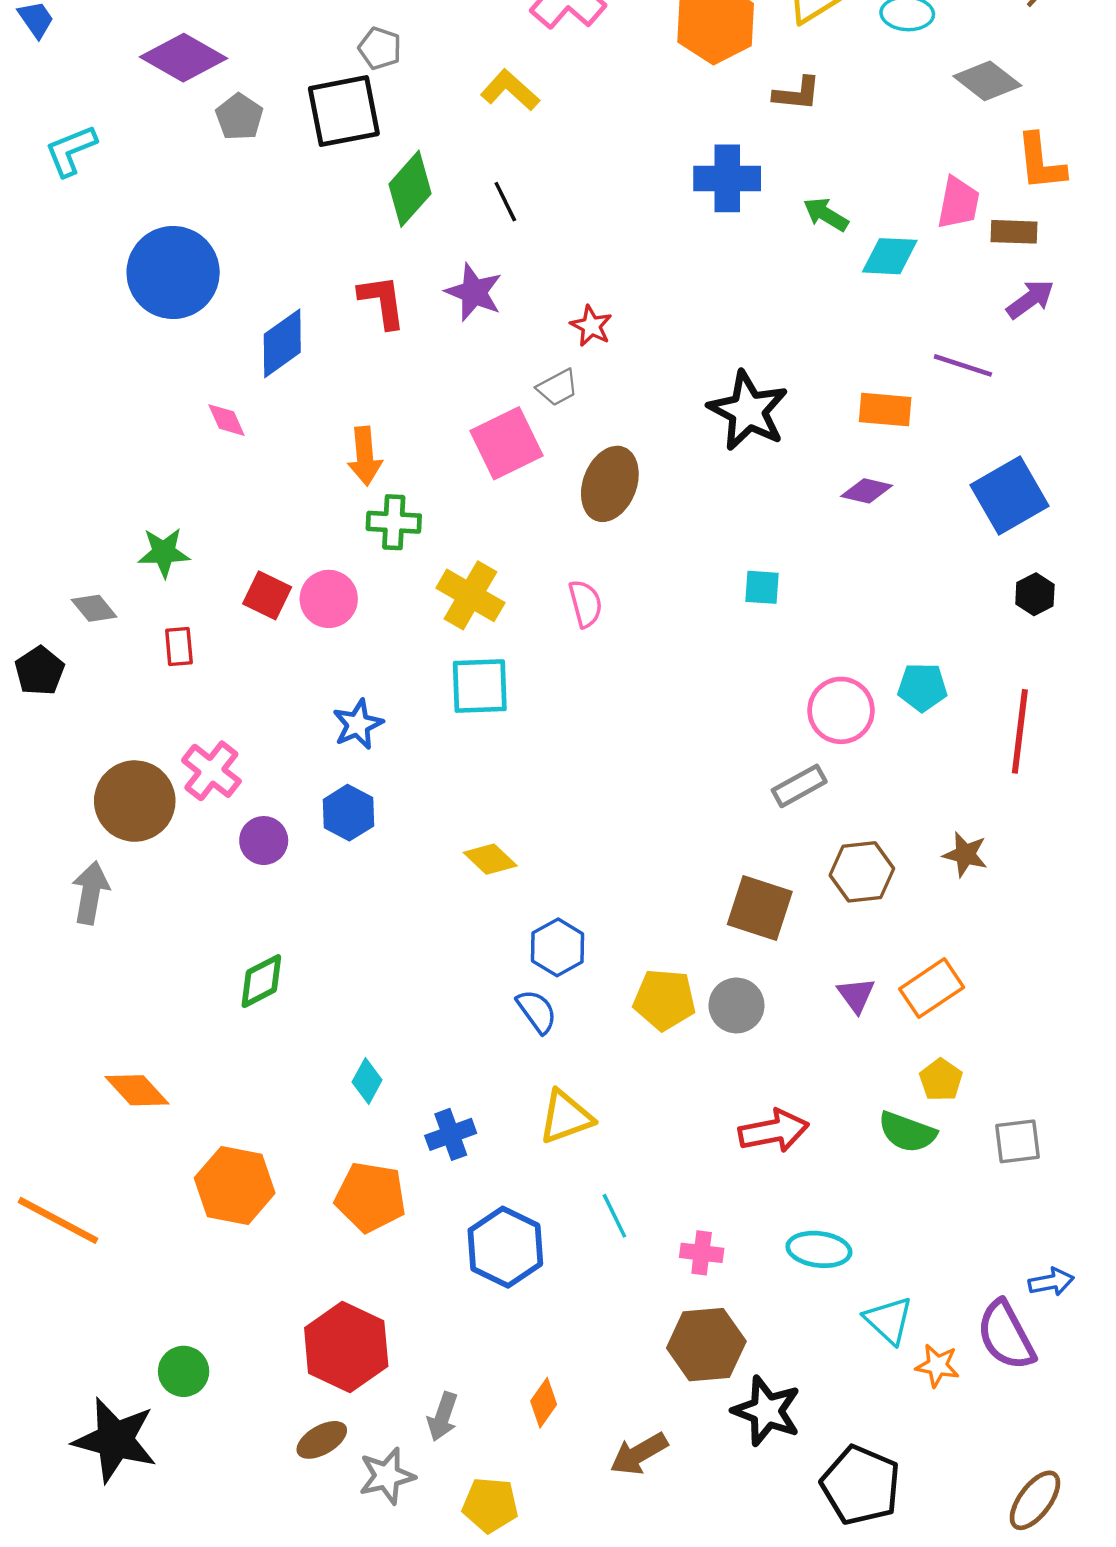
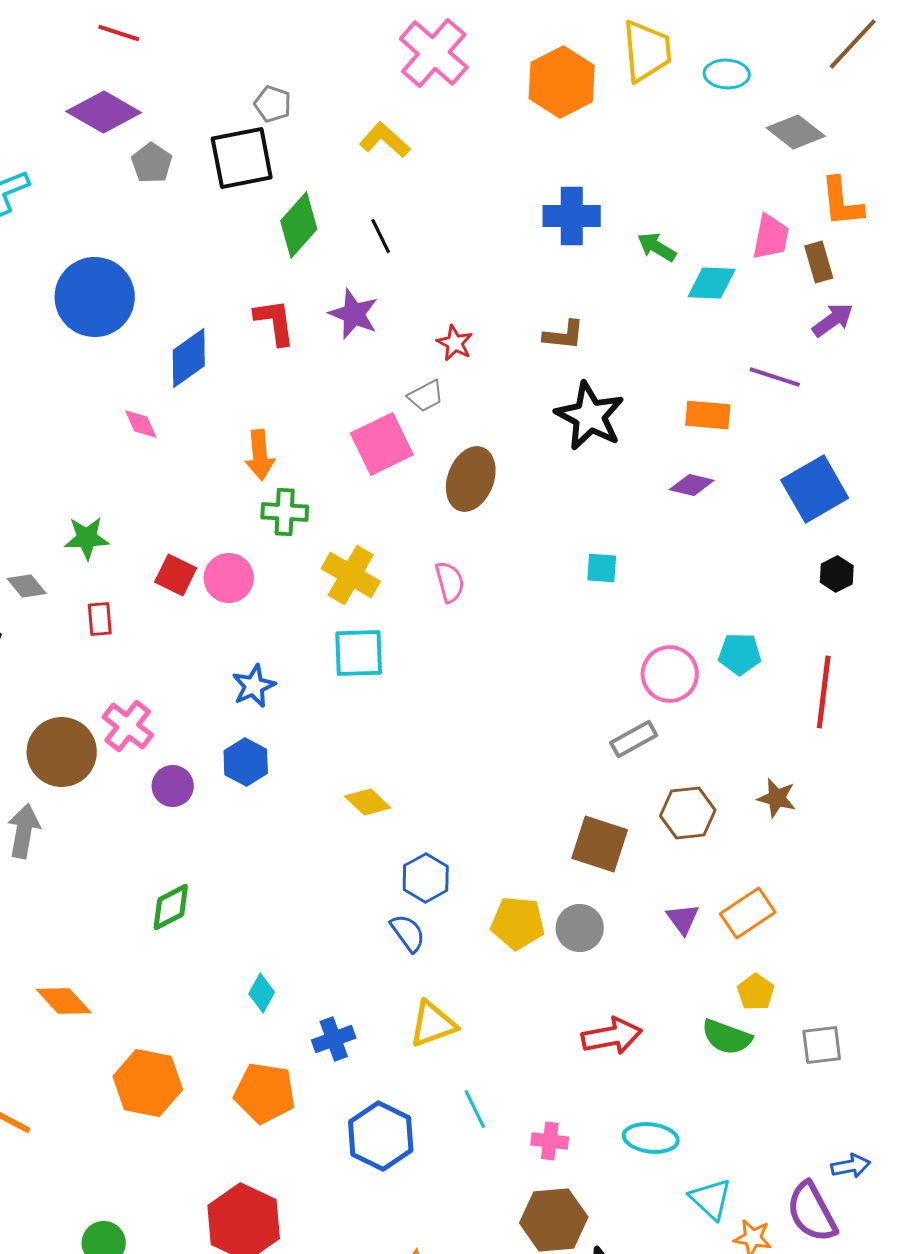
brown L-shape: (797, 94) -> (564, 335), moved
brown rectangle: (1014, 232) -> (819, 262), turned 72

